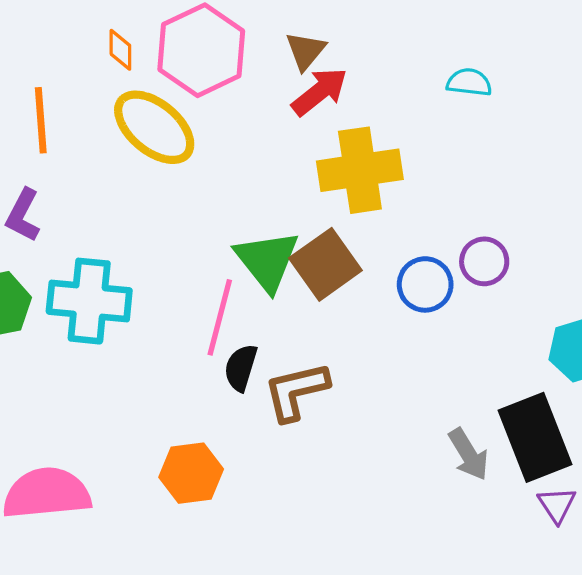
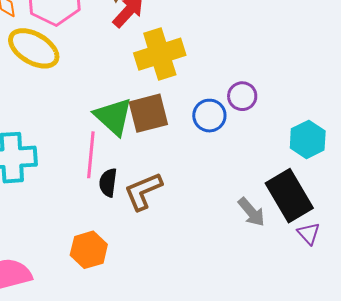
brown square: (325, 264) -> (148, 113), turned 30

